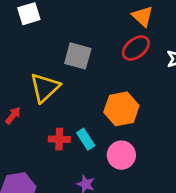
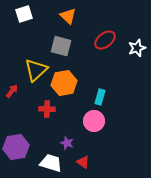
orange triangle: (143, 16) -> (68, 16), moved
orange hexagon: (121, 109) -> (64, 83), moved
cyan rectangle: (86, 139) -> (100, 97), moved, turned 49

